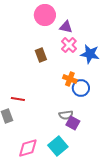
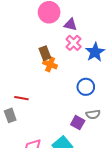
blue star: (90, 54) -> (95, 52), turned 30
orange cross: (70, 79) -> (50, 64), moved
gray semicircle: (66, 115) -> (93, 114), moved

